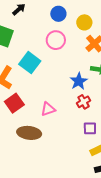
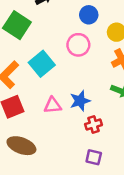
blue star: (79, 81) -> (80, 101), moved
pink triangle: (48, 109) -> (53, 105), moved

